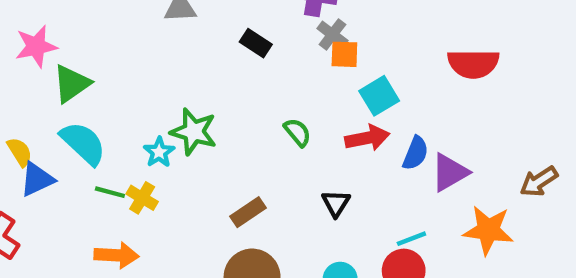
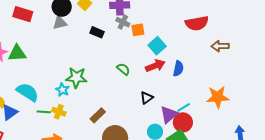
gray cross: (332, 34) -> (123, 22), moved
green triangle: (72, 84) -> (17, 53), moved, turned 42
purple triangle: (450, 172) -> (169, 115), moved
brown arrow: (539, 182) -> (220, 46), moved, turned 42
black triangle: (336, 203) -> (147, 98), turned 32
brown rectangle: (248, 212) -> (98, 115), moved

